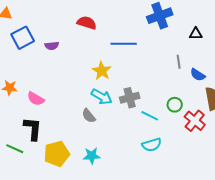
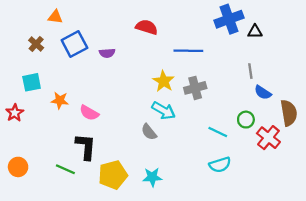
black triangle: (196, 34) -> (255, 32), moved
blue semicircle: (198, 75) -> (263, 92), moved
gray cross: (130, 98) -> (195, 88), moved

